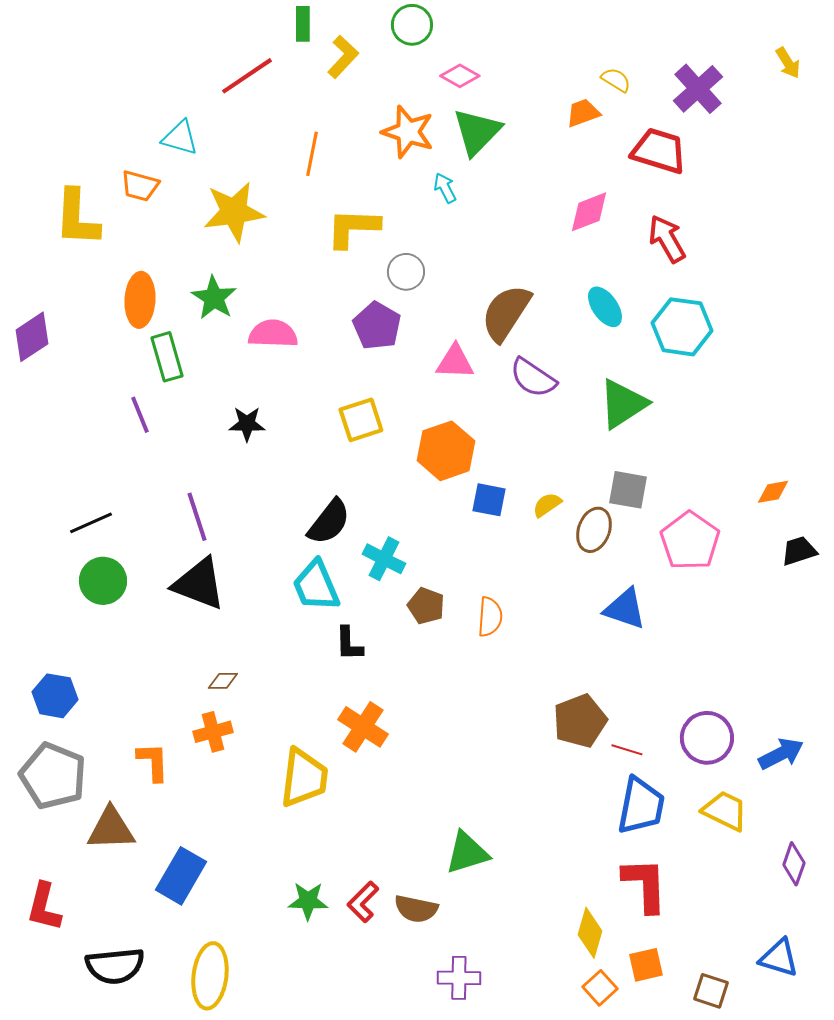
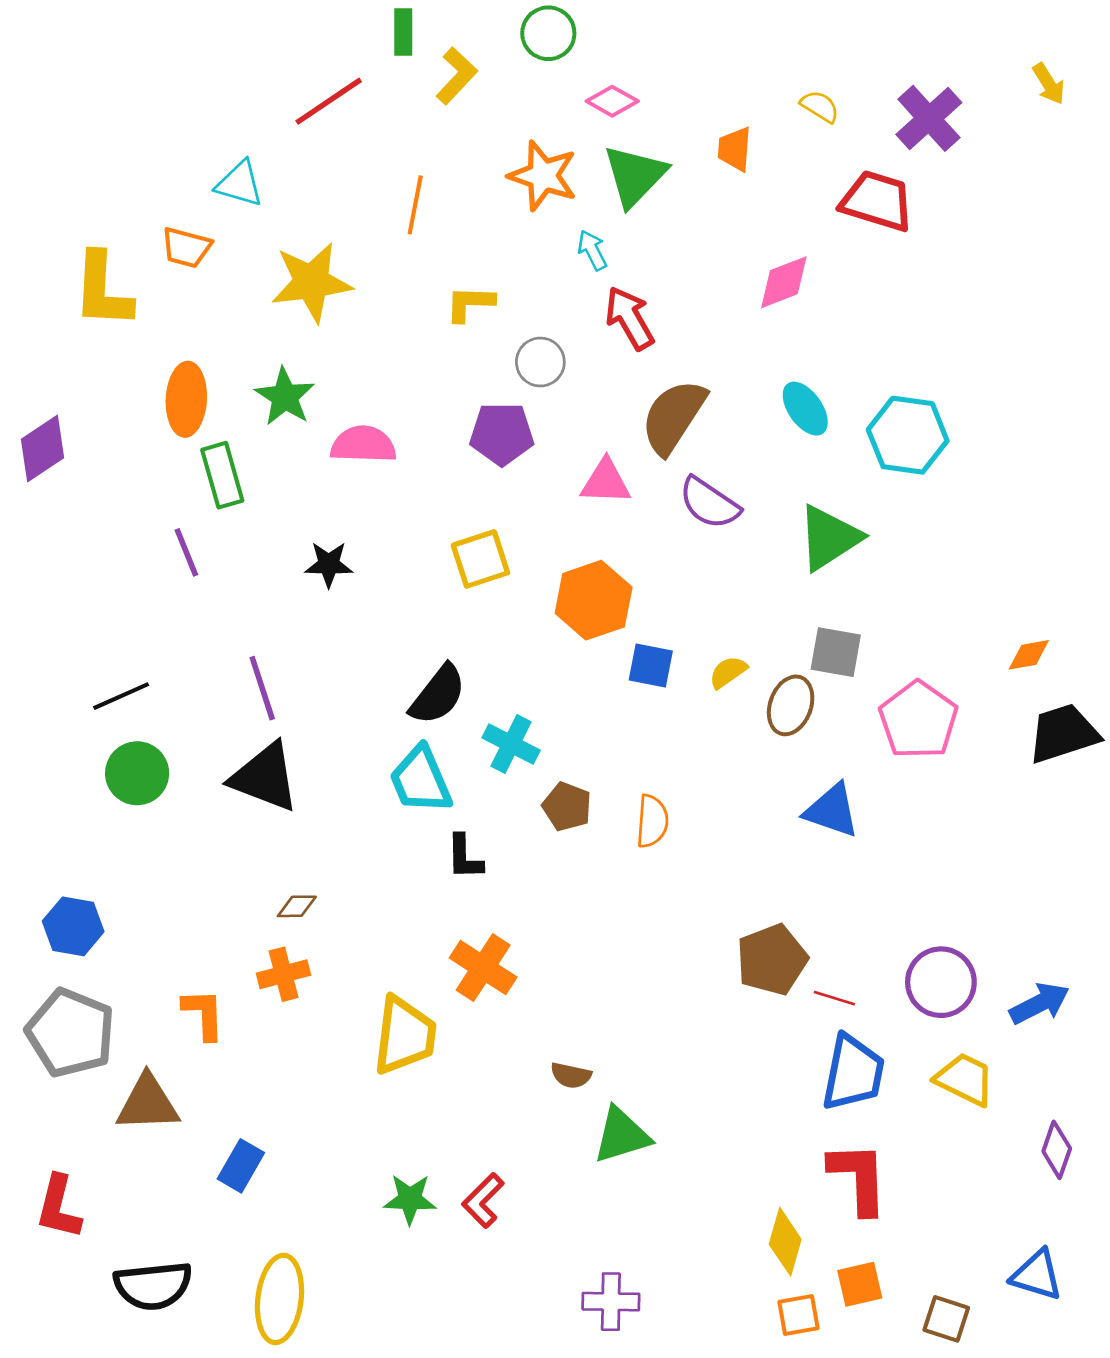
orange trapezoid: (583, 113) -> (735, 149), moved, turned -66
yellow L-shape: (353, 228) -> (470, 303), size x0.7
red arrow: (667, 239) -> (630, 318), moved
purple pentagon: (377, 326) -> (502, 434), turned -30
black trapezoid: (799, 551) -> (1063, 733), size x1.5
blue rectangle: (181, 876) -> (241, 1166), size x0.7
brown semicircle: (416, 909) -> (571, 1075), moved, size x0.7
orange square: (600, 988) -> (799, 1315), turned 32

